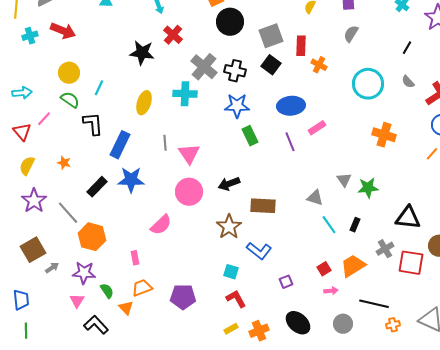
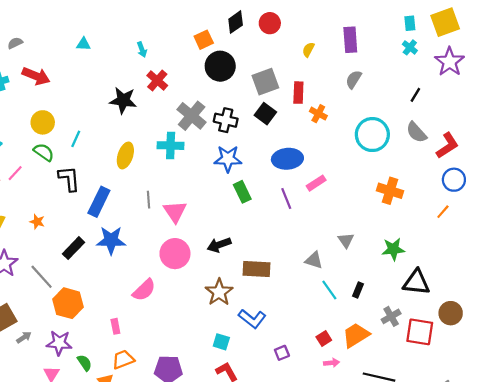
gray semicircle: (408, 82) -> (416, 132), size x1.5
green star: (368, 188) -> (393, 249), moved

